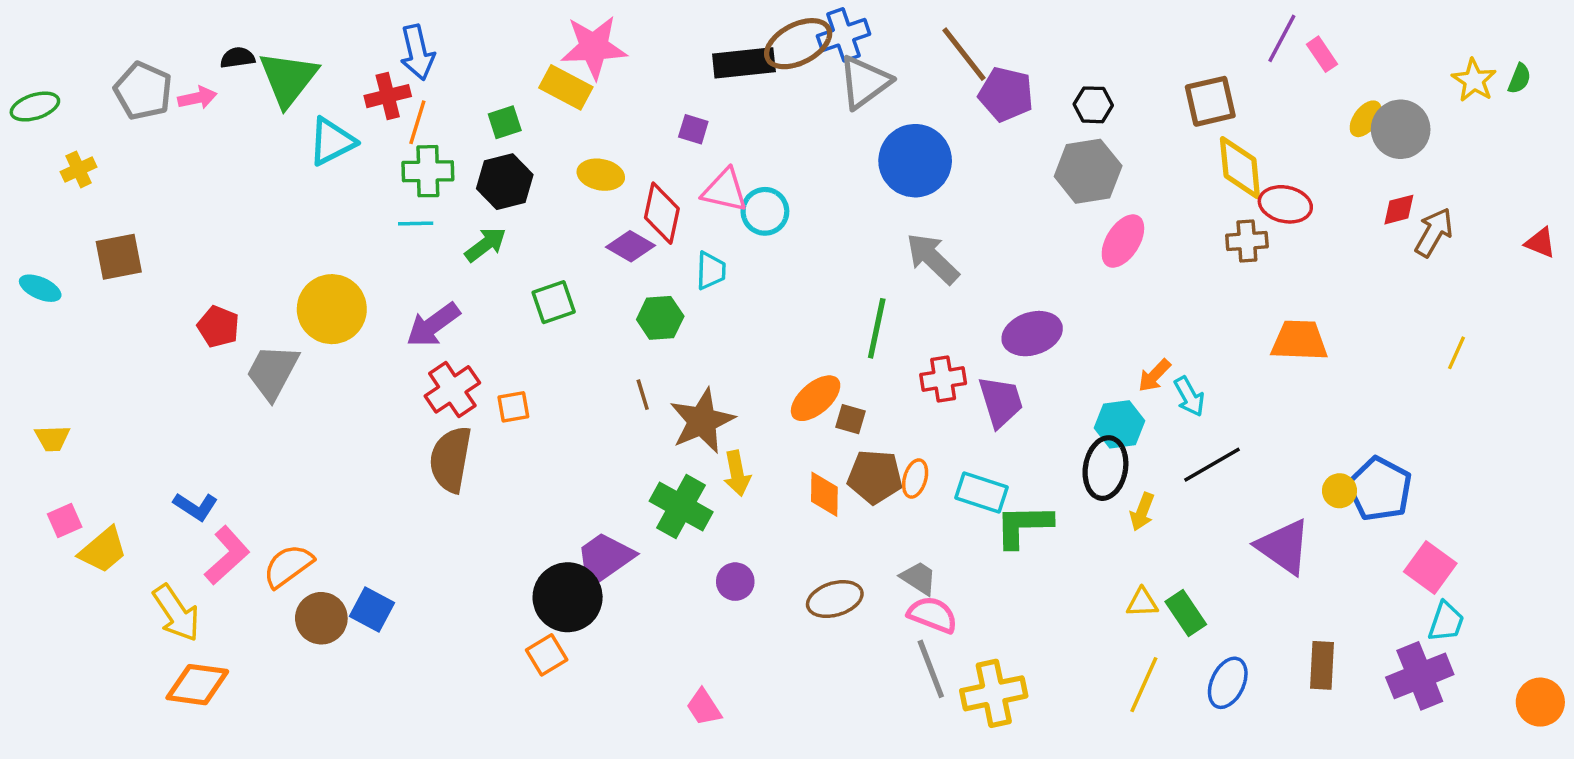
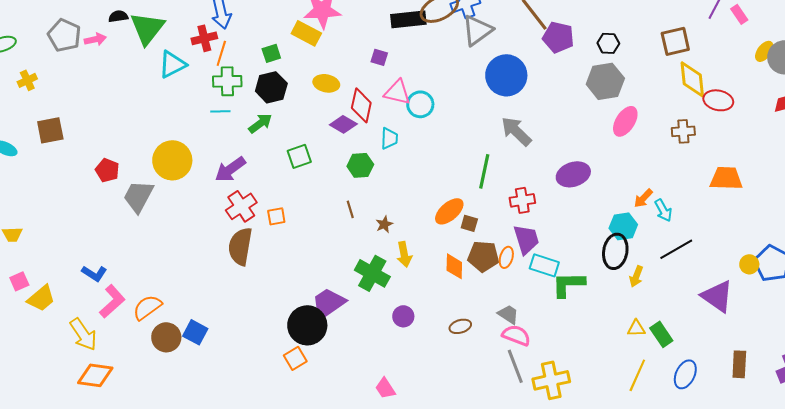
brown cross: (1247, 241) -> (683, 131), moved
purple trapezoid: (1001, 402) -> (526, 239), moved
brown star: (702, 421) -> (384, 224), size x0.5
brown ellipse: (835, 599) -> (460, 326), size x0.7

